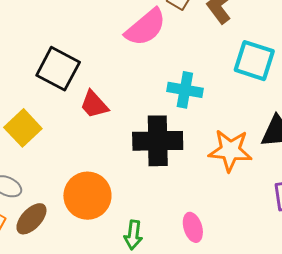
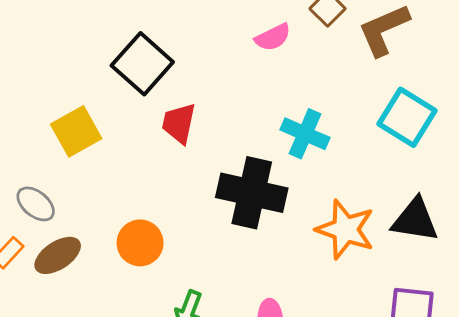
pink semicircle: (146, 27) -> (273, 37), size x0.6
red trapezoid: (94, 104) -> (179, 123), turned 40
orange circle: (87, 196) -> (140, 243), size x0.7

